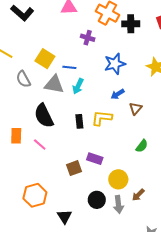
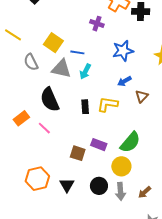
orange rectangle: (16, 136) -> (21, 118), turned 49
green semicircle: (142, 146) -> (130, 142), moved, size x1.6
brown square: (74, 168) -> (78, 153), turned 35
brown arrow: (138, 195) -> (145, 192), moved
black triangle: (64, 217) -> (67, 185), moved

